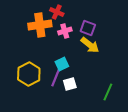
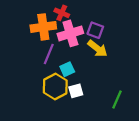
pink cross: (65, 31) -> (70, 33), size x1.6
yellow hexagon: (29, 74) -> (55, 86), moved
purple line: (56, 77) -> (49, 54), moved

